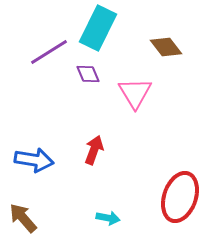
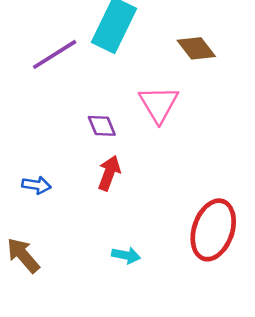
purple diamond: (88, 74) -> (102, 126), moved
blue arrow: (34, 160) -> (36, 185), size x0.6

